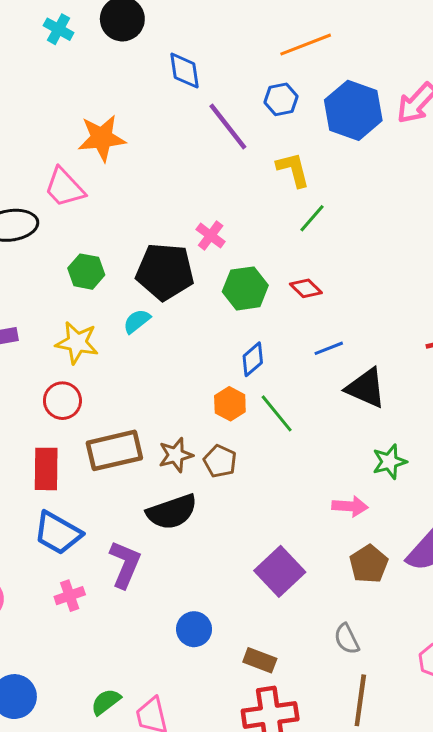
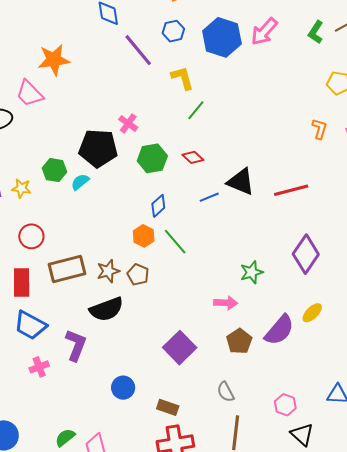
green hexagon: (86, 272) -> (54, 170), moved
yellow star: (77, 343) -> (21, 188), moved, size x0.7
black triangle: (366, 388) -> (241, 182), moved

